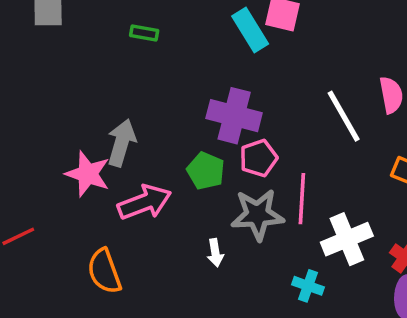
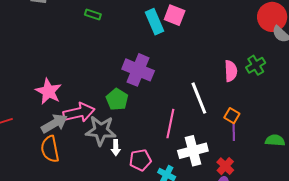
white line: (344, 116) -> (199, 98), moved
gray arrow: (122, 143) -> (54, 123), moved, turned 36
pink pentagon: (259, 158) -> (140, 160), moved
gray star: (258, 215) -> (101, 131), moved

